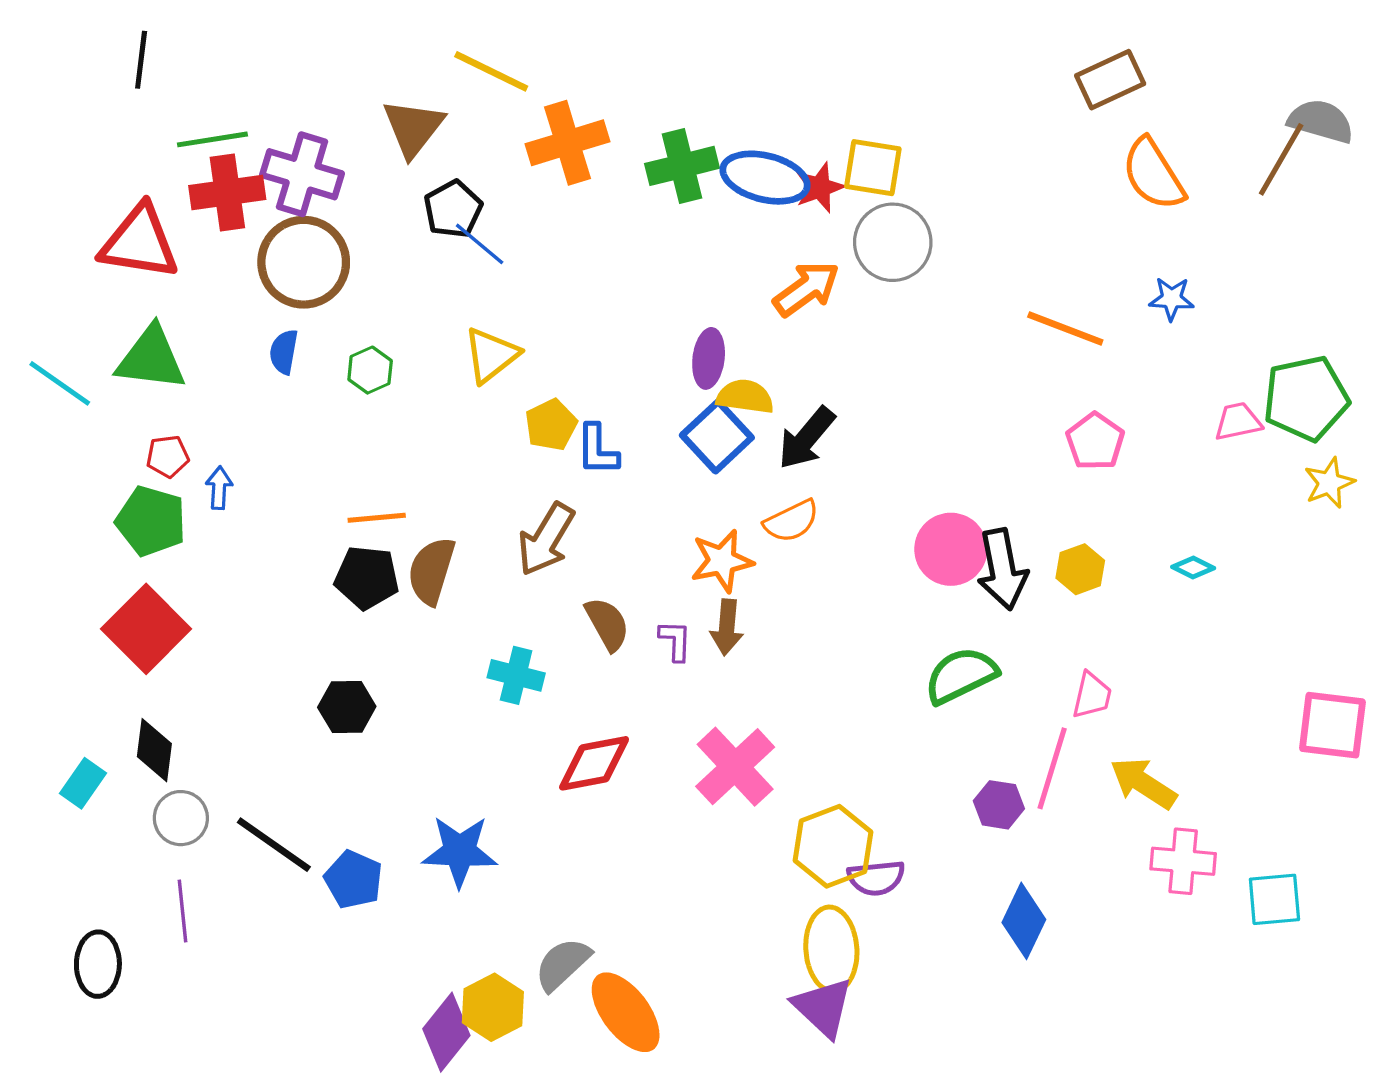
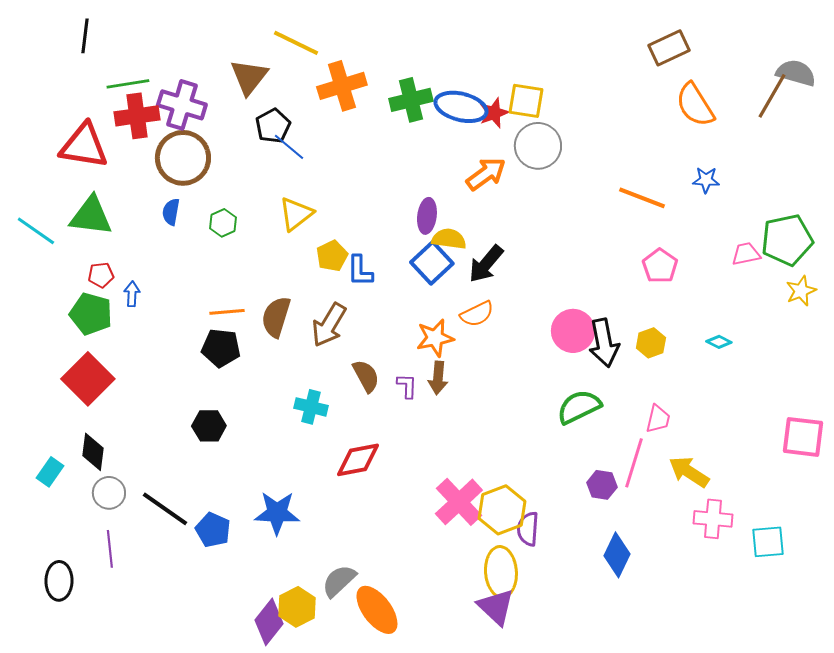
brown semicircle: (431, 571) -> (276, 317), moved
pink cross: (735, 767) -> (459, 502), moved
purple semicircle: (876, 878) -> (528, 529), turned 100

